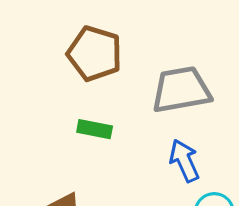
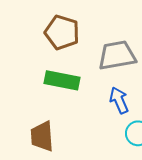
green rectangle: (95, 129) -> (62, 80), size x1.6

